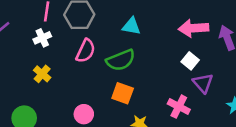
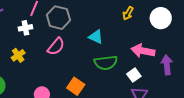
green semicircle: (121, 60) -> (106, 63), moved

